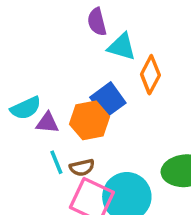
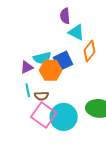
cyan semicircle: (26, 108) -> (42, 58), moved
purple triangle: (47, 123) -> (27, 67), turned -40

